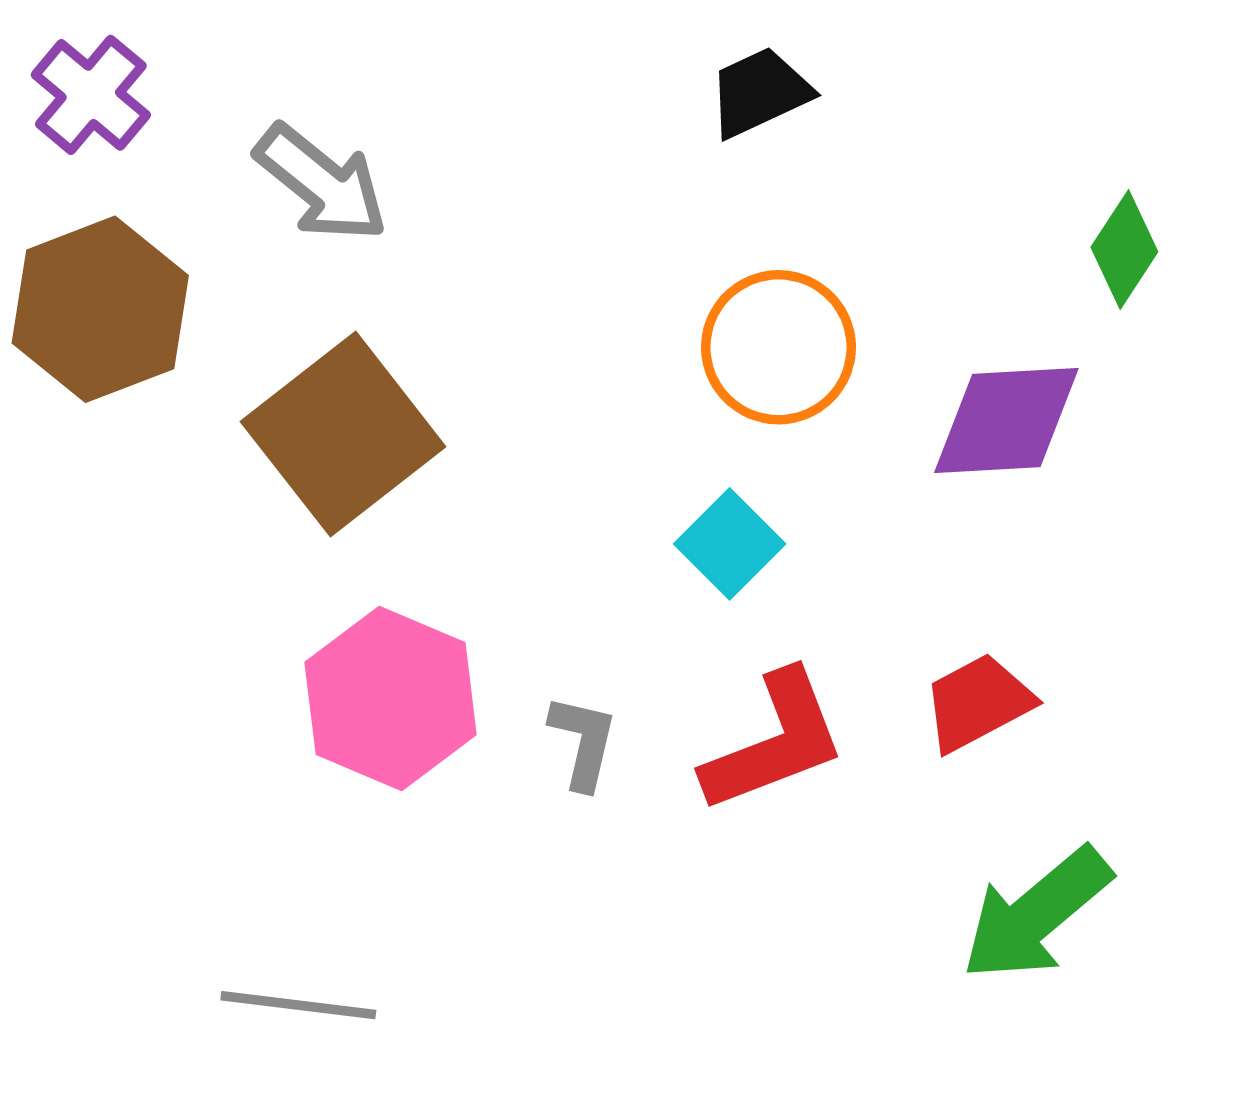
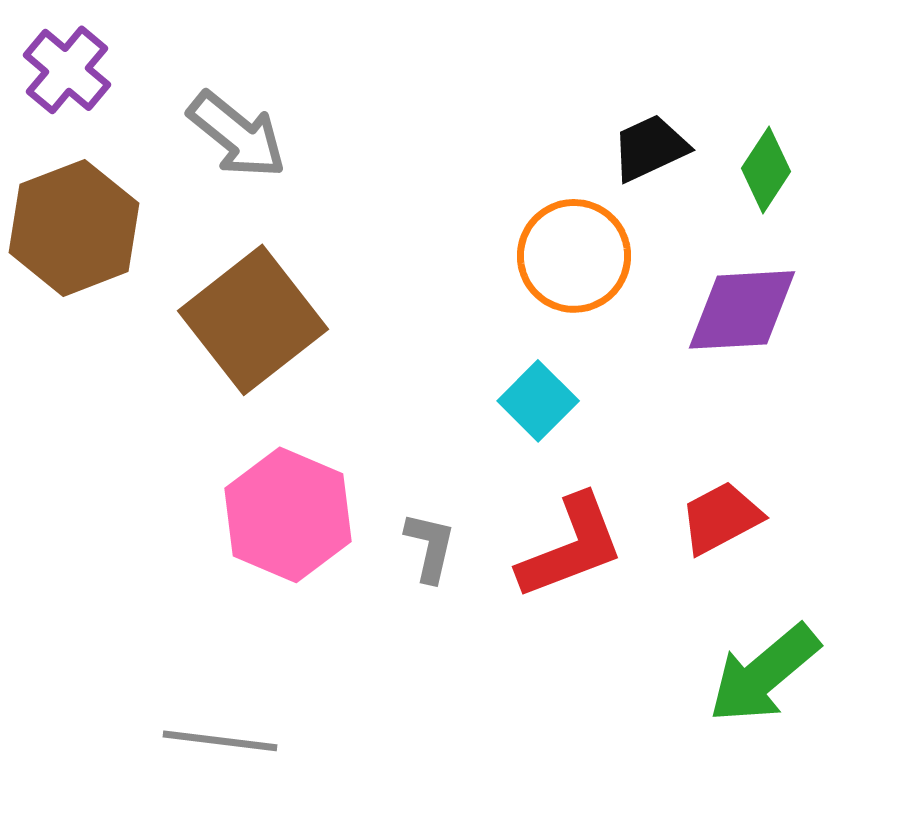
black trapezoid: (759, 92) -> (650, 148), moved
green diamond: (1124, 250) -> (766, 170), moved

